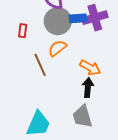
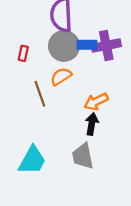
orange arrow: (90, 68) -> (96, 102), turned 120

